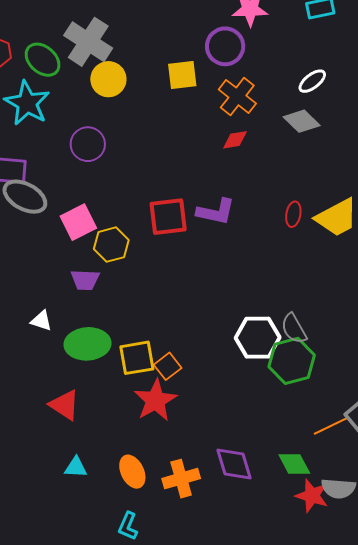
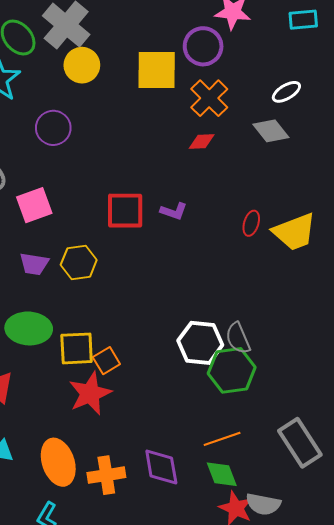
yellow square: (182, 75) -> (157, 70), size x1.4
purple L-shape: (216, 212) -> (174, 211), size x0.7
yellow hexagon: (111, 245) -> (79, 262), moved
orange line: (331, 426) -> (222, 439), moved
orange ellipse: (132, 472) -> (58, 462), size x1.4

